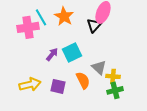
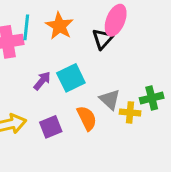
cyan line: (41, 17) -> (26, 27), turned 36
purple square: (58, 86) -> (51, 127), turned -35
green cross: (115, 90) -> (152, 98), moved

